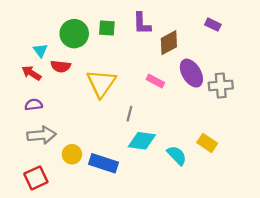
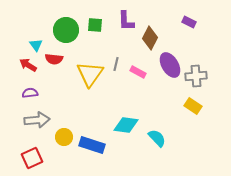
brown diamond: (169, 43) -> (150, 38), turned -35
gray line: (129, 114) -> (116, 64), moved
yellow rectangle: (207, 143) -> (193, 106), moved

